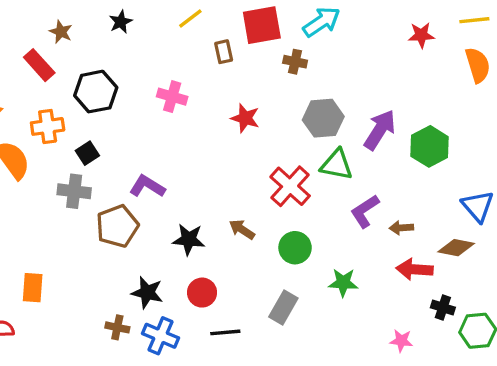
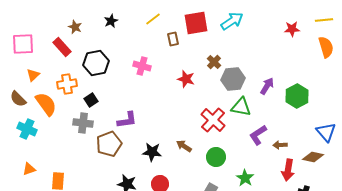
brown cross: (295, 62) -> (214, 62), moved, turned 32
purple arrow: (380, 130) -> (267, 86), size x0.7
purple L-shape: (147, 186) -> (127, 120), turned 140
red arrow: (415, 269) -> (288, 170), turned -85
green star: (343, 283) -> (245, 178), turned 30

